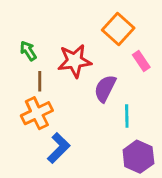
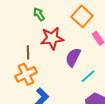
green arrow: (28, 51) -> (39, 14), moved
cyan line: (127, 116) -> (88, 76), turned 49

